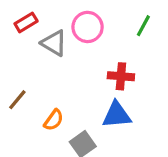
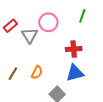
gray triangle: (54, 43) -> (29, 35), turned 36
orange semicircle: (54, 120) -> (37, 72), moved

